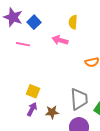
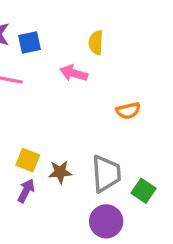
blue square: (34, 22) -> (29, 43), turned 32
brown star: (52, 112) -> (60, 172), moved

